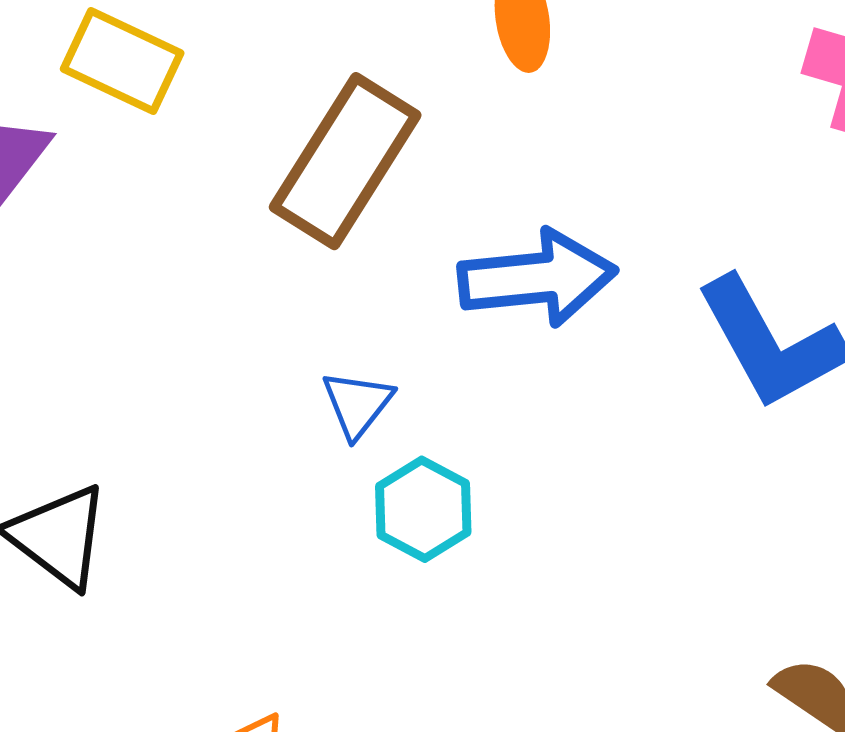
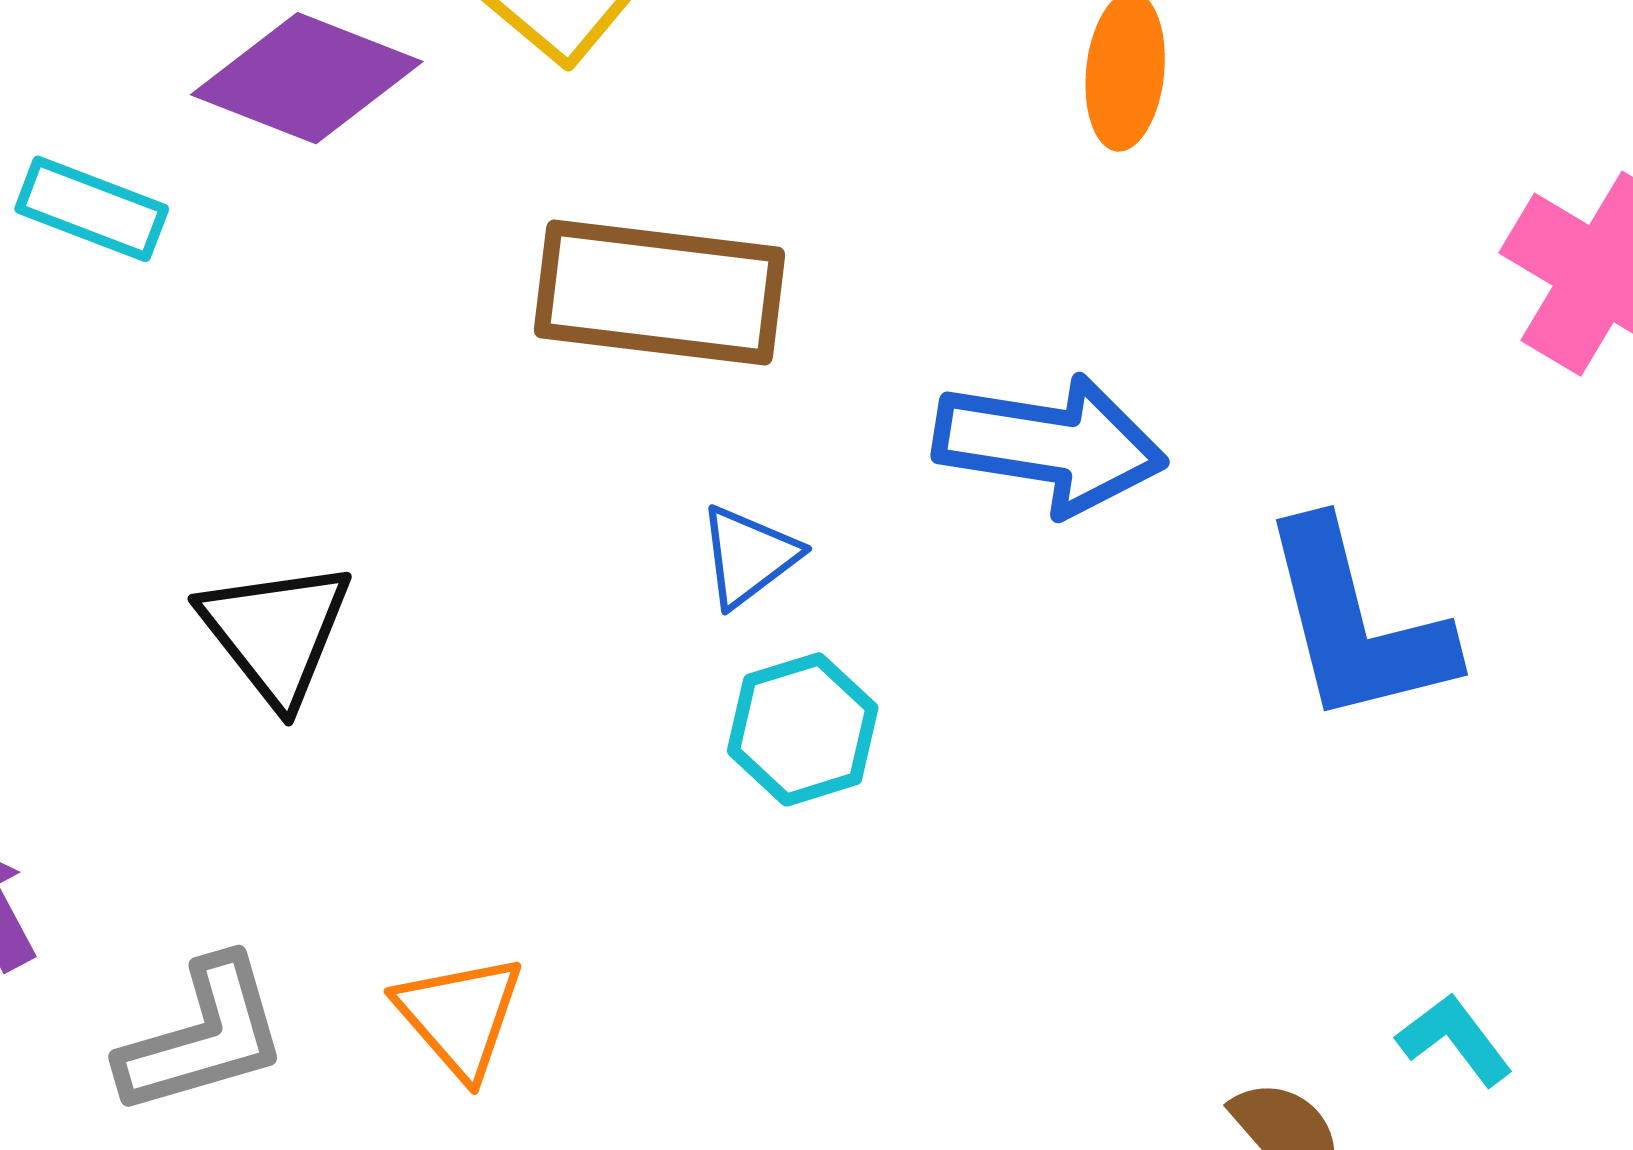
brown rectangle: (345, 161) -> (660, 293), moved, turned 50

